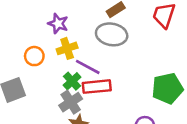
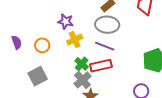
orange circle: (34, 56) -> (42, 45), moved
purple line: (88, 67) -> (105, 46), moved

